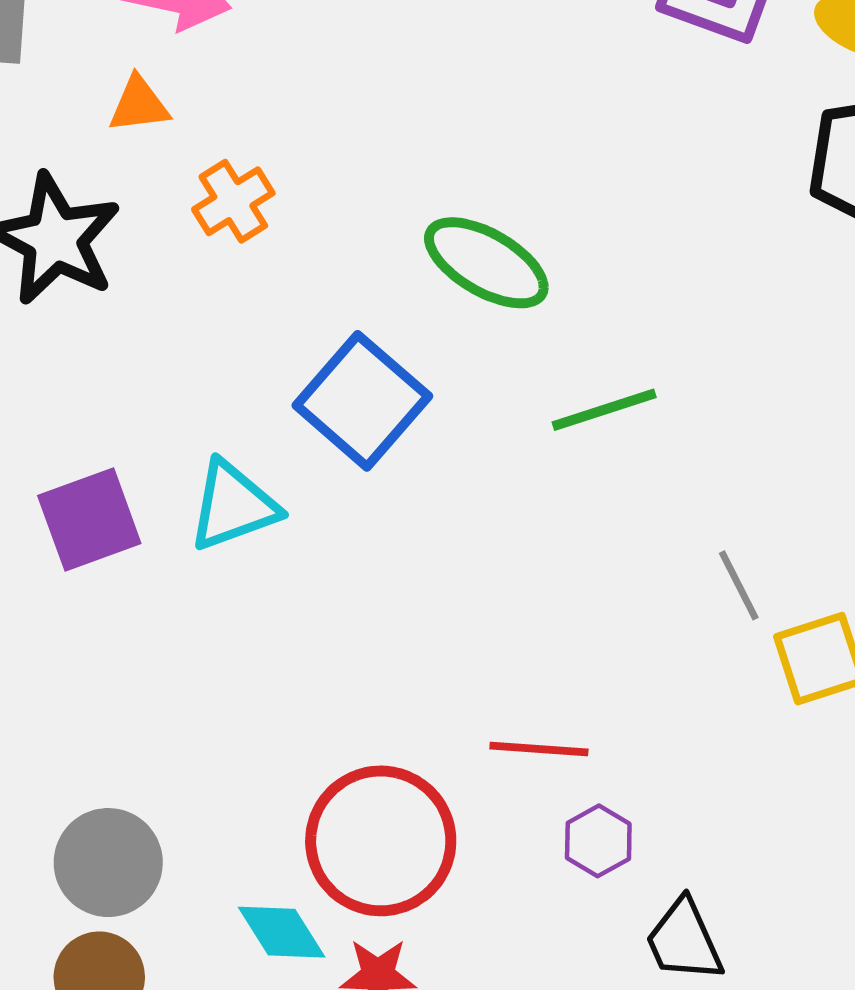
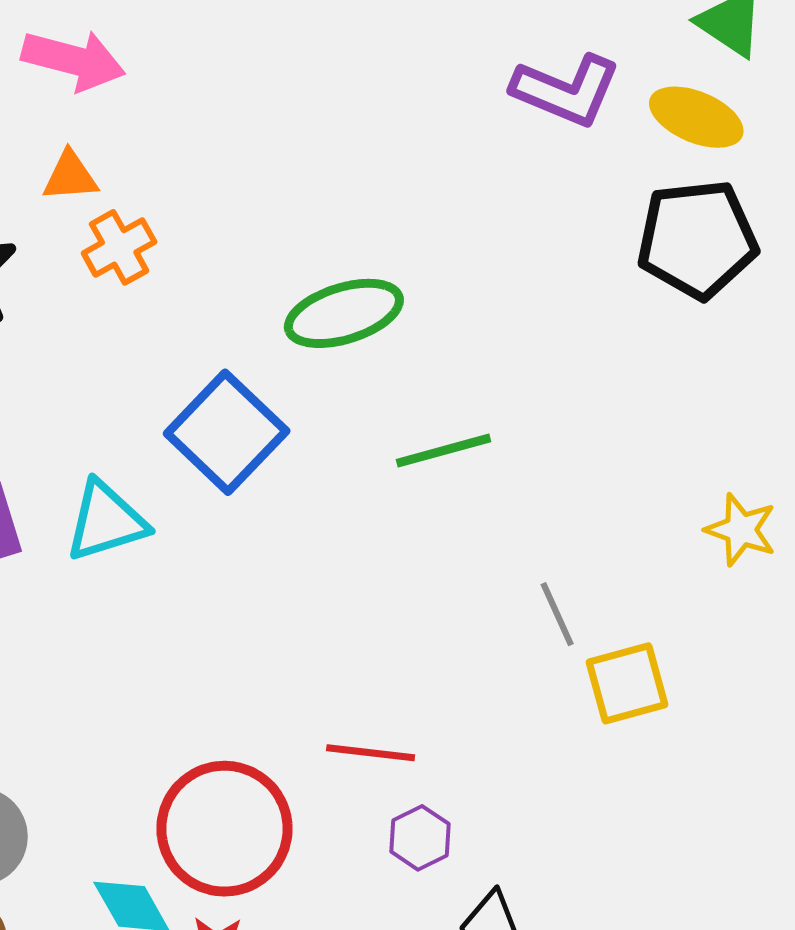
orange triangle: (139, 105) -> (70, 176), moved
green ellipse: (486, 263) -> (344, 313), turned -50

